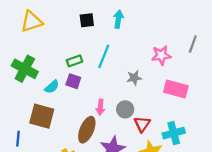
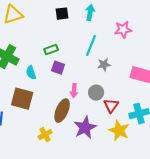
pink star: (161, 55) -> (123, 30), moved
cyan line: (104, 56) -> (91, 46), moved
purple square: (73, 81) -> (58, 68), moved
cyan semicircle: (52, 87) -> (31, 73), turned 112

